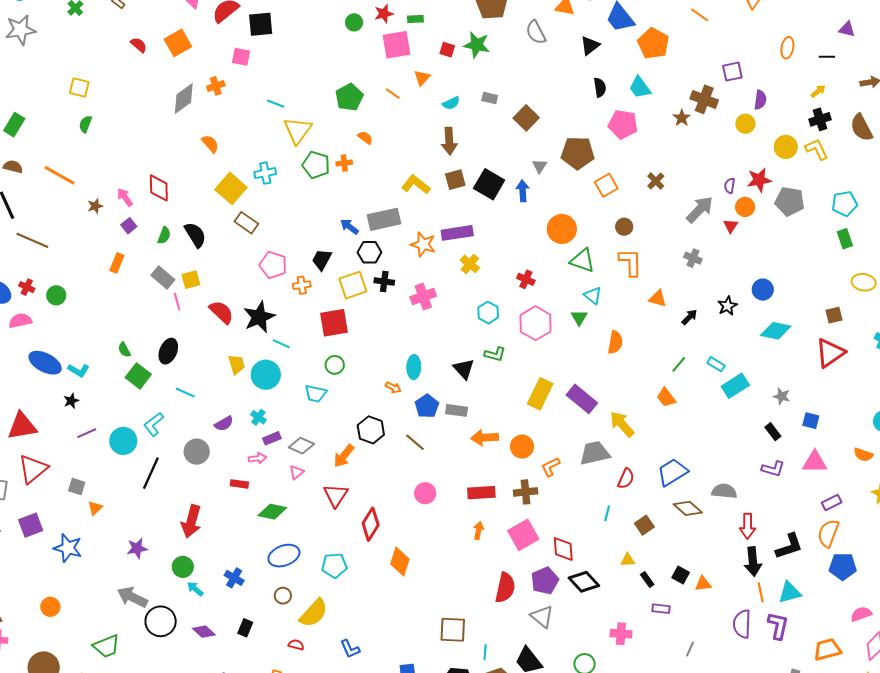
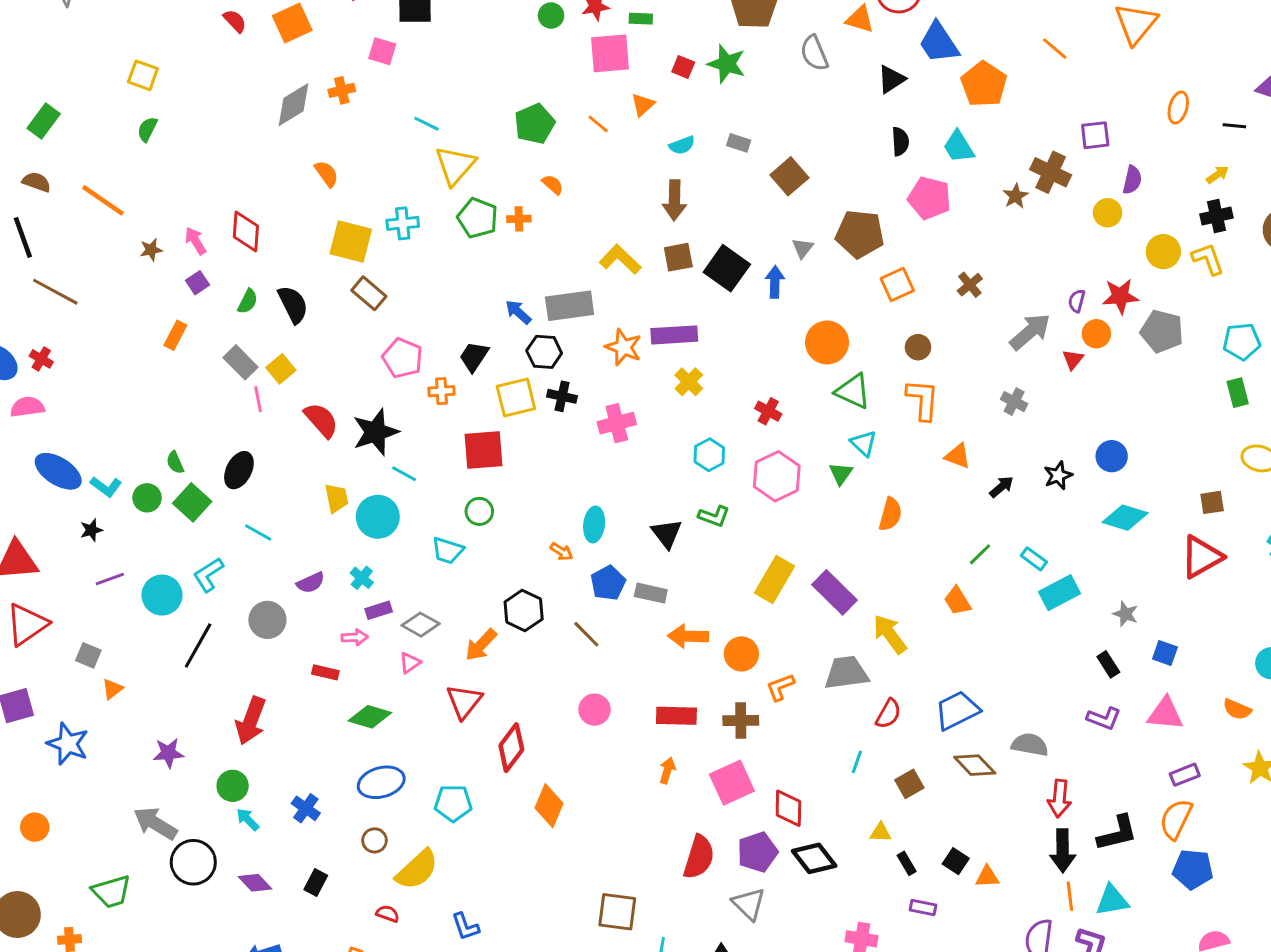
yellow square: (231, 188) -> (351, 241), turned -32
yellow square: (191, 280) -> (281, 369), turned -30
green circle: (56, 295) -> (147, 498), moved

